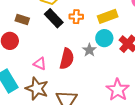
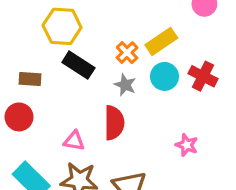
orange cross: (76, 17) -> (127, 53), moved, turned -32
gray star: (89, 50) -> (125, 85), moved
pink star: (118, 90) -> (187, 145), moved, size x0.6

